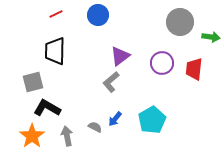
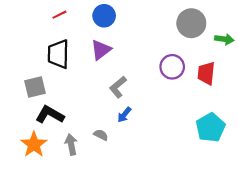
purple triangle: (120, 56) -> (101, 50), moved
blue arrow: (115, 119) -> (124, 115), moved
cyan pentagon: (152, 120) -> (210, 127), moved

